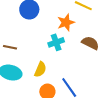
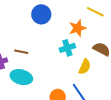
yellow semicircle: (40, 69) -> (85, 67), moved

